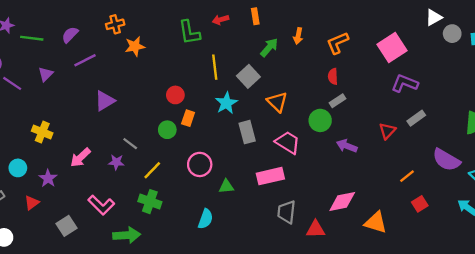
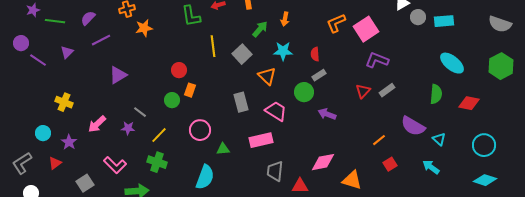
orange L-shape: (338, 43) -> (336, 23), moved
cyan star: (226, 103) -> (283, 51), moved, turned 30
red triangle: (387, 131) -> (363, 91), moved
cyan semicircle: (205, 219) -> (205, 177), size x1.4

